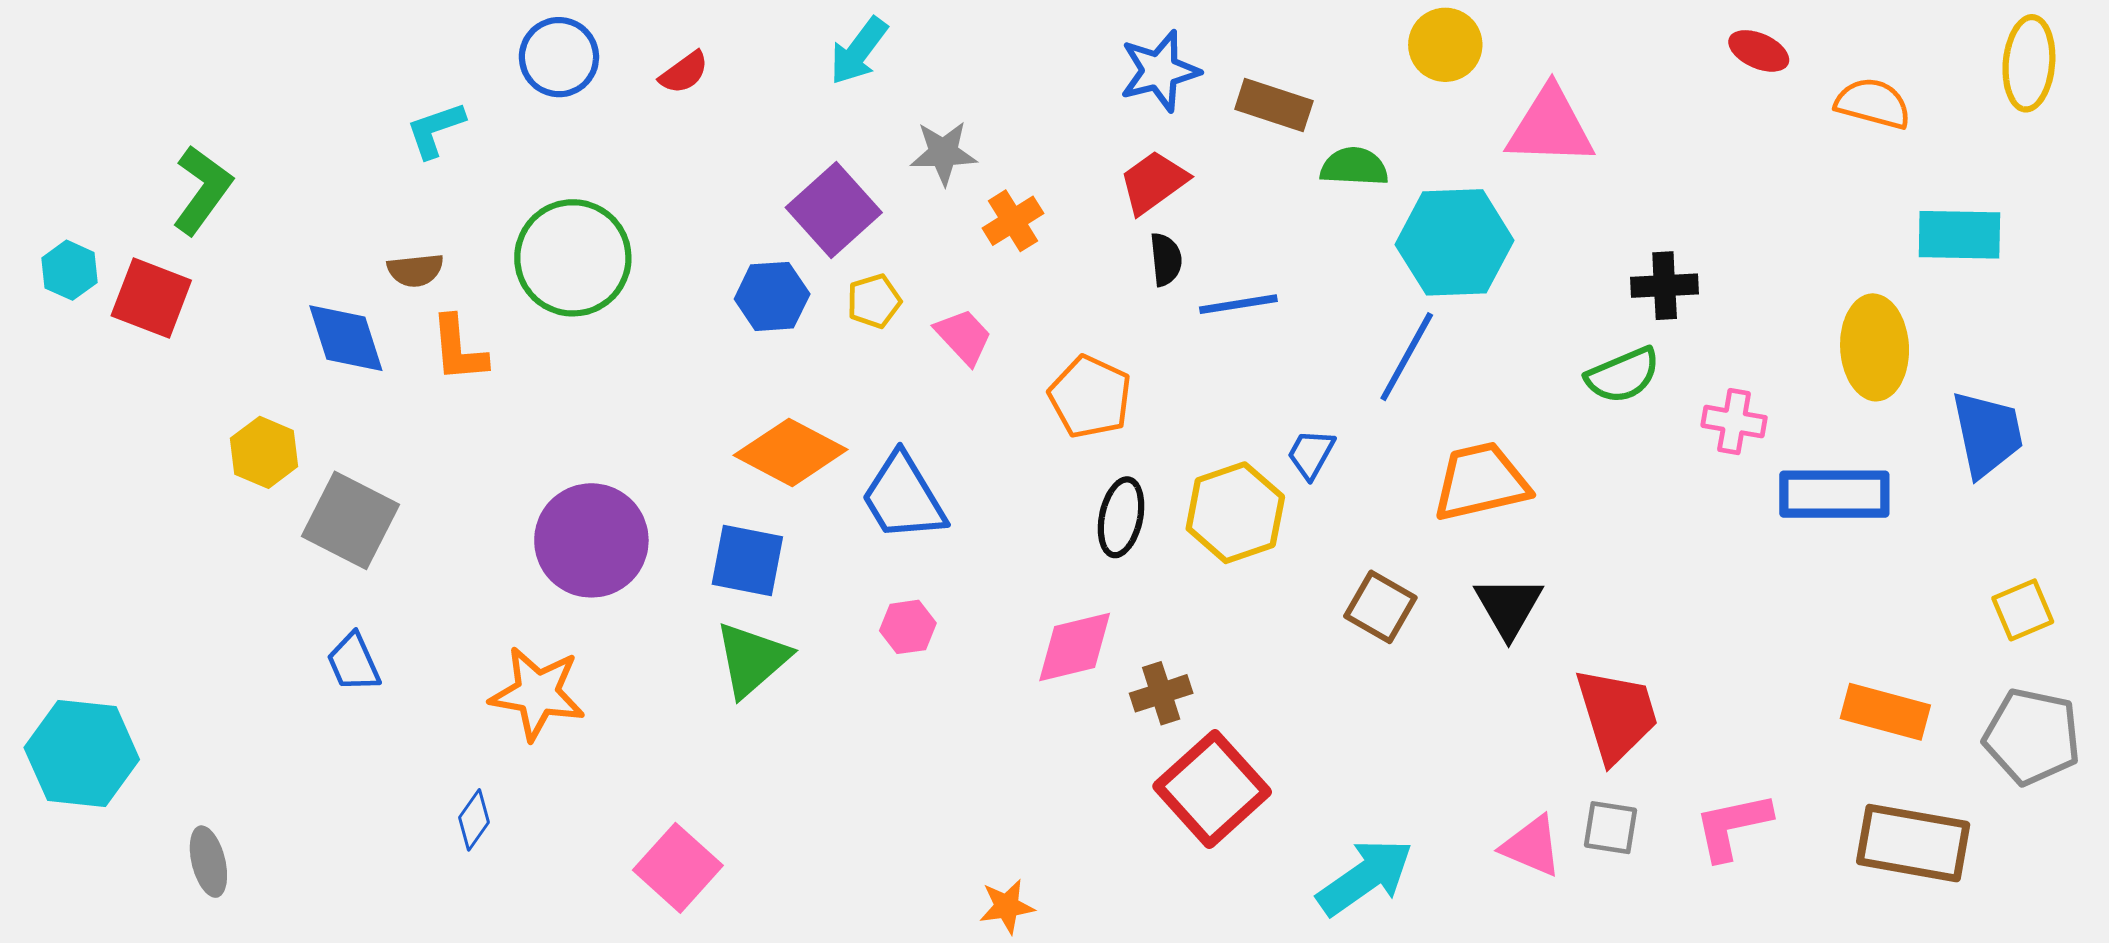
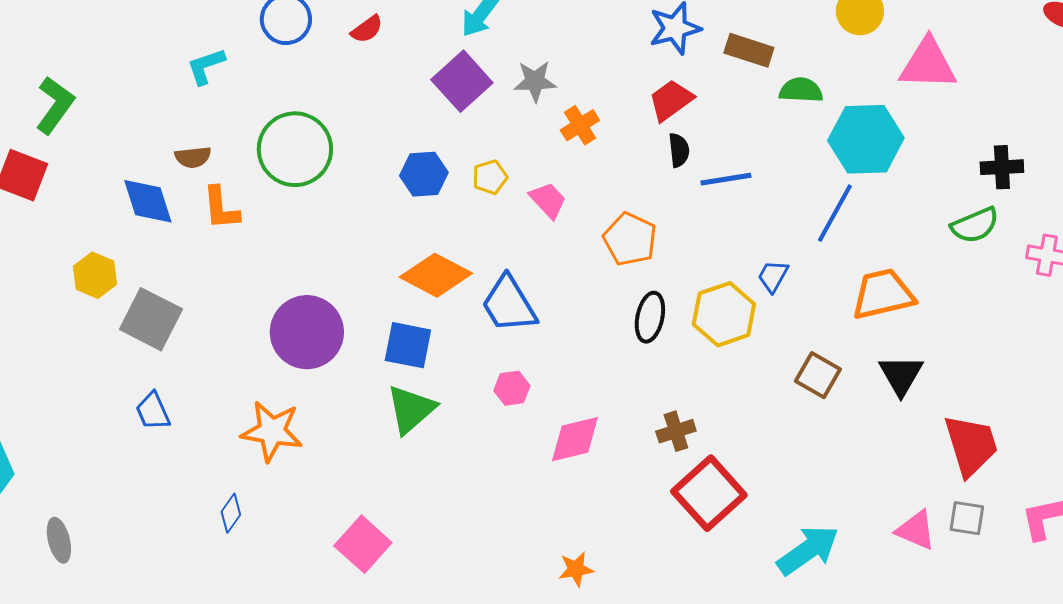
purple square: (834, 210) -> (462, 81), moved
pink diamond: (1075, 647) -> (575, 439), moved

